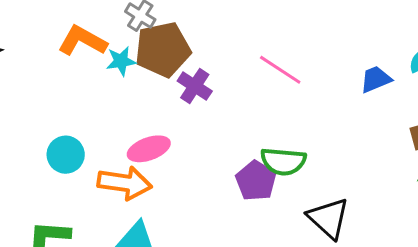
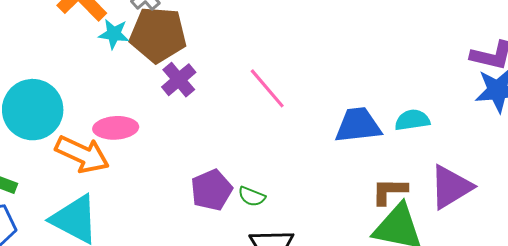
blue trapezoid: (376, 79) -> (358, 125), size x1.4
cyan circle: (66, 155) -> (33, 110), size x1.6
green semicircle: (283, 161) -> (252, 196), moved, size x0.6

